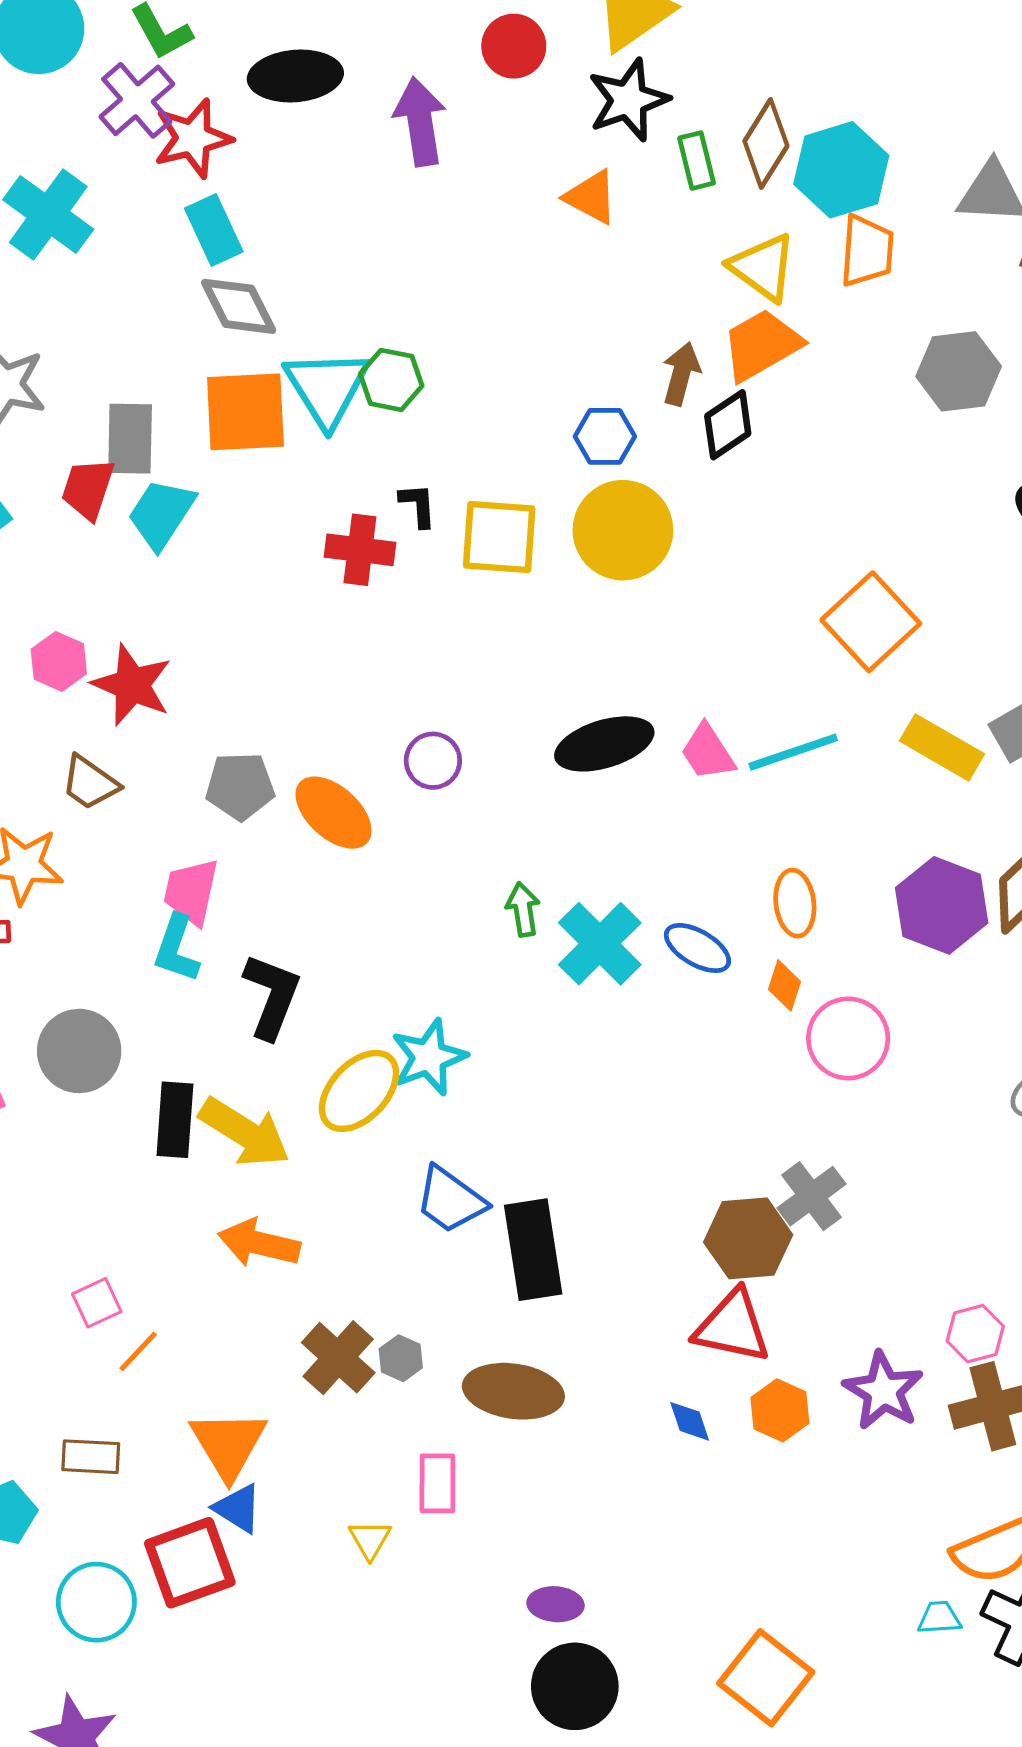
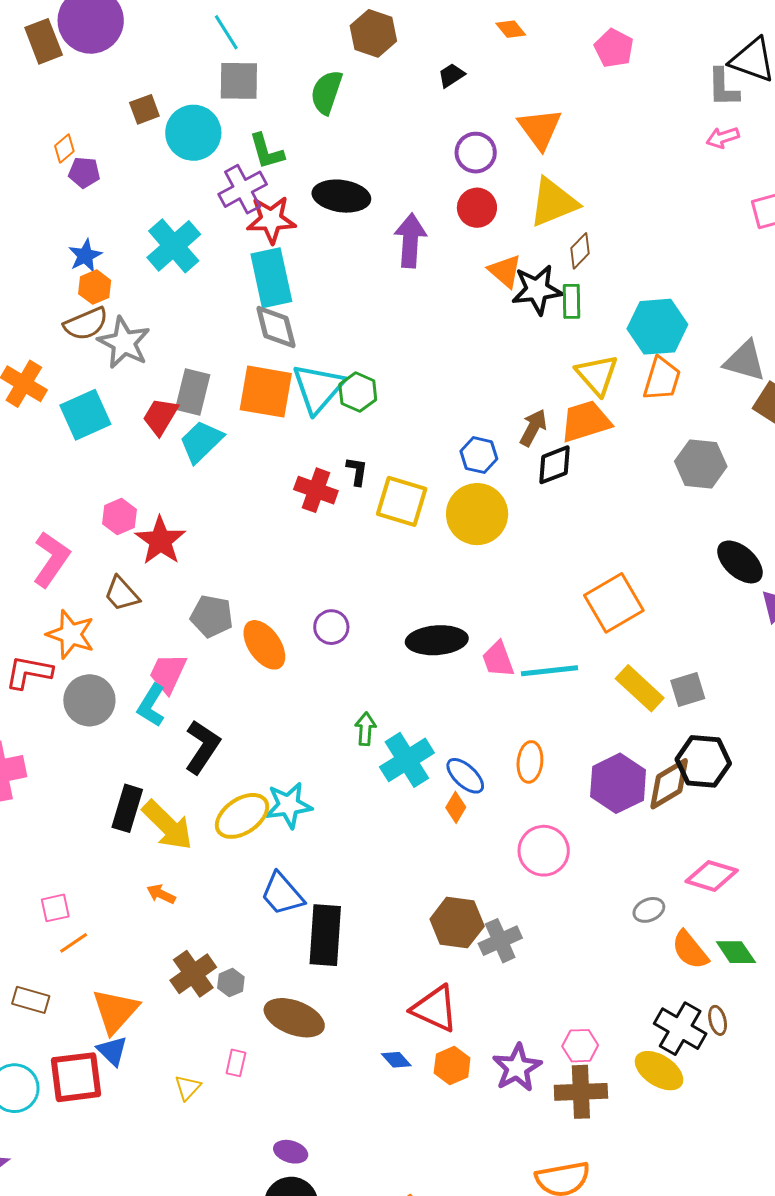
black star: (628, 100) -> (537, 290), moved
brown diamond: (766, 144) -> (580, 251), moved, size x0.7
orange triangle: (591, 197) -> (505, 271), moved
cyan rectangle: (214, 230) -> (271, 278), size x1.4
orange diamond: (785, 985) -> (456, 807), moved
gray circle: (79, 1051) -> (89, 700), moved
brown hexagon: (748, 1238) -> (457, 923), moved
orange arrow: (259, 1243) -> (161, 894), size x0.6
blue diamond: (690, 1421) -> (396, 1060), turned -36
pink rectangle: (437, 1483) -> (236, 1063), size x0.7

